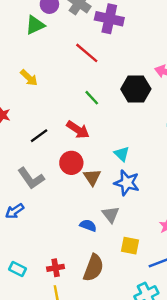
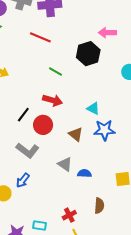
red circle: (71, 163) -> (43, 125), moved
gray triangle: (111, 214) -> (65, 164), moved
brown semicircle: (93, 268) -> (99, 206), size x0.7

